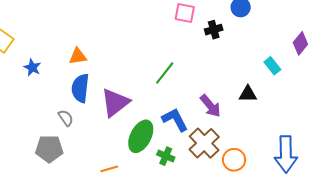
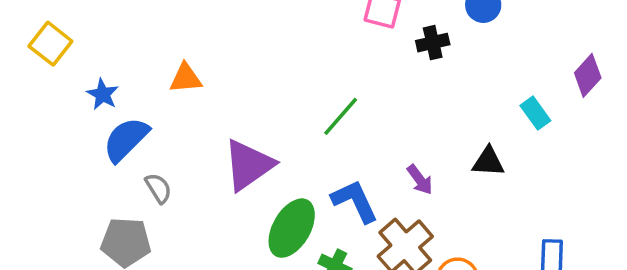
blue semicircle: (80, 88) -> (126, 139), moved, turned 36
purple arrow: (210, 106) -> (420, 180), size x0.7

